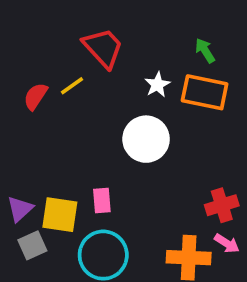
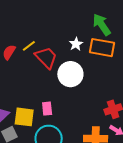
red trapezoid: (103, 48) -> (46, 58), moved
green arrow: (205, 51) -> (102, 25), size x1.6

